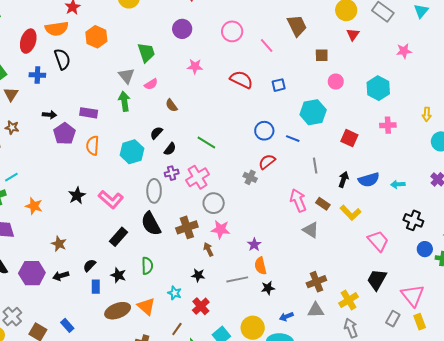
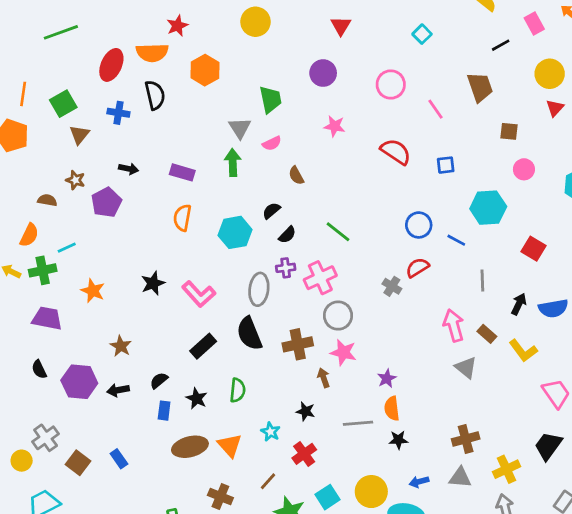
purple pentagon: (64, 134) -> (106, 202), moved

